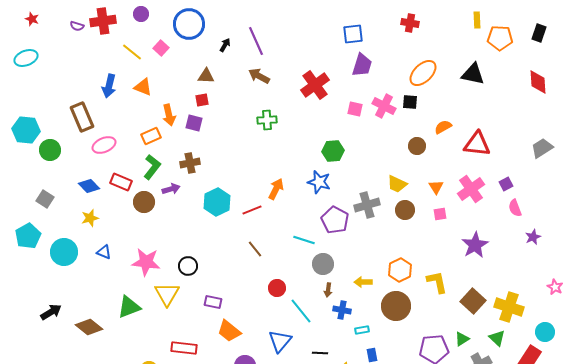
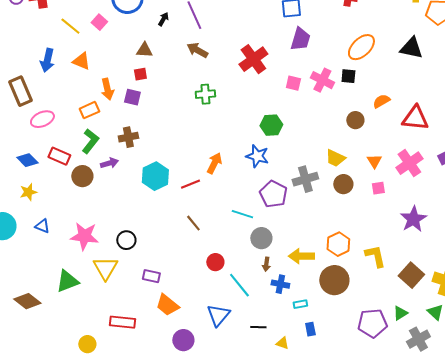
yellow arrow: (363, 282) -> (301, 256), size x1.4

